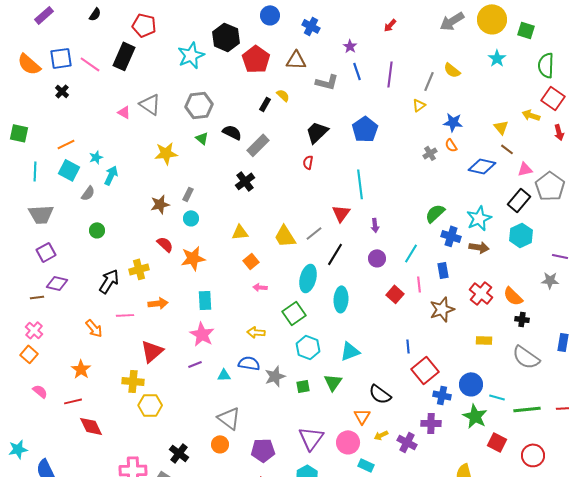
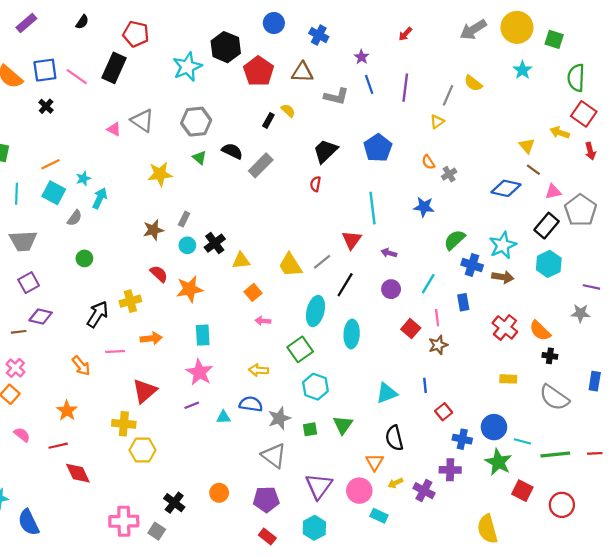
blue star: (453, 122) -> (424, 207), moved
orange semicircle: (451, 145) -> (428, 162), moved
black cross: (245, 181) -> (215, 243), moved
purple arrow: (375, 225) -> (389, 253), turned 112
brown star: (442, 309) -> (438, 345), moved, size x0.7
cyan triangle: (350, 351) -> (387, 393), moved
red square: (425, 370) -> (444, 412), size x0.6
black semicircle: (380, 394) -> (394, 438), turned 40
gray triangle: (229, 418) -> (274, 456), moved

